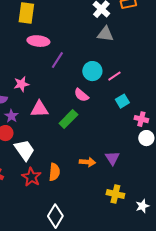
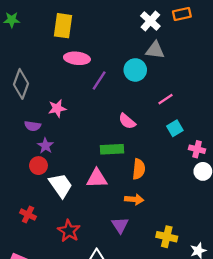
cyan circle: (92, 71) -> (135, 70), moved
pink triangle: (39, 109) -> (97, 178), moved
green rectangle: (68, 119) -> (112, 149), turned 42
purple triangle: (112, 158) -> (120, 225), moved
orange semicircle: (54, 172) -> (139, 169), moved
red star: (31, 177) -> (69, 231), moved

